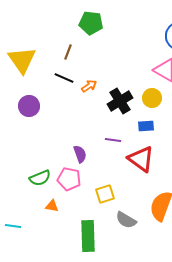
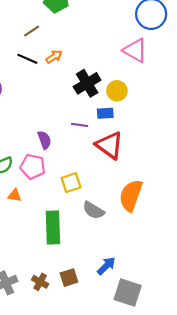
brown line: (68, 52) -> (32, 31), turned 35
orange arrow: (89, 86) -> (54, 57), moved
yellow circle: (152, 98) -> (117, 91), moved
blue rectangle: (146, 126) -> (105, 113), moved

